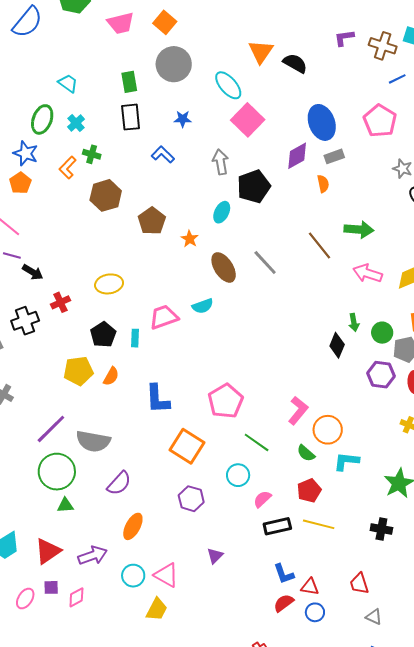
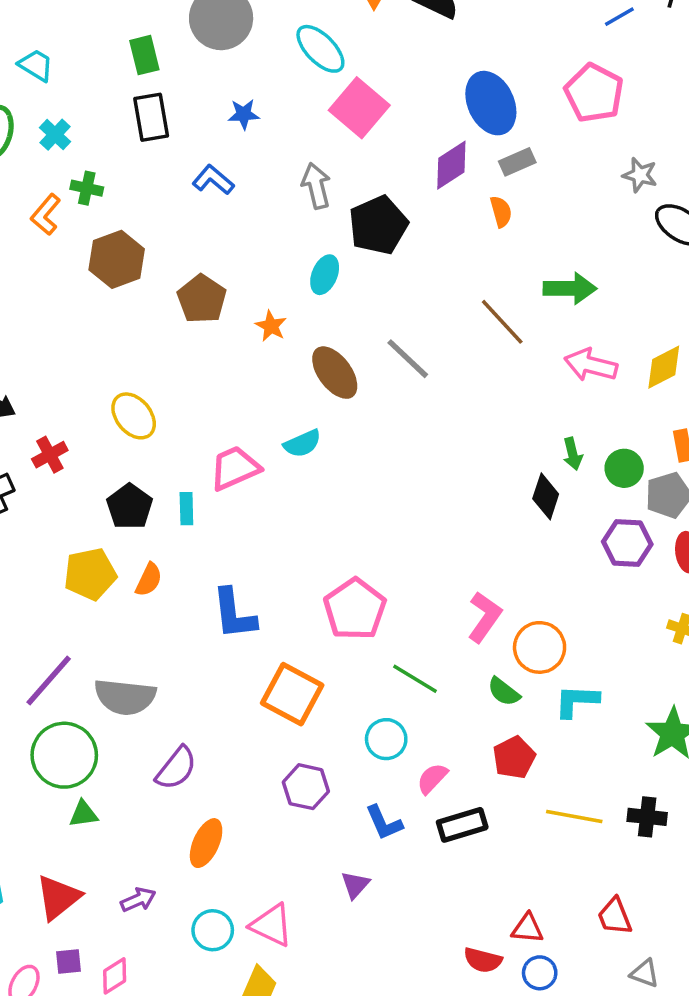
yellow ellipse: (109, 284) -> (134, 416), turned 64
yellow line: (319, 524) -> (574, 817), moved
purple arrow: (93, 555) -> (138, 900), size x0.7
blue L-shape: (284, 574) -> (384, 823), moved
red semicircle: (284, 603) -> (483, 960), turned -125

